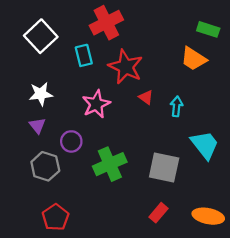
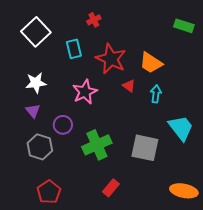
red cross: (106, 23) -> (94, 20), size x0.5
orange trapezoid: (193, 59) -> (151, 63), moved
red rectangle: (158, 213) -> (111, 188), moved

